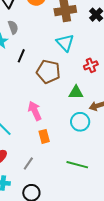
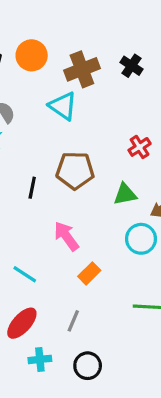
cyan triangle: (65, 43) -> (63, 106), moved
black line: (21, 56) -> (32, 188), moved
orange rectangle: (44, 136) -> (89, 273), turned 72

